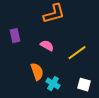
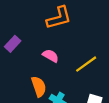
purple rectangle: (15, 36) -> (13, 44), turned 56

